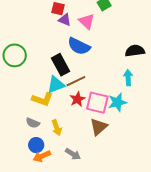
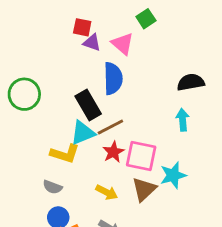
blue semicircle: (79, 46) -> (113, 78), turned -115
cyan star: (117, 102) -> (173, 175), moved
yellow arrow: (57, 128) -> (107, 192), moved, turned -42

